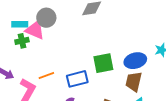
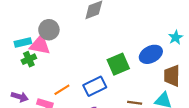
brown trapezoid: (134, 82) -> (172, 76), moved

